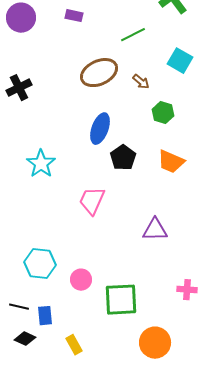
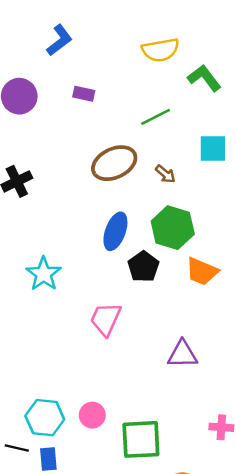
cyan square: (180, 61) -> (213, 149), turned -30
green hexagon: (163, 113) -> (173, 228), moved, size x1.6
cyan hexagon: (40, 264) -> (45, 418), moved

